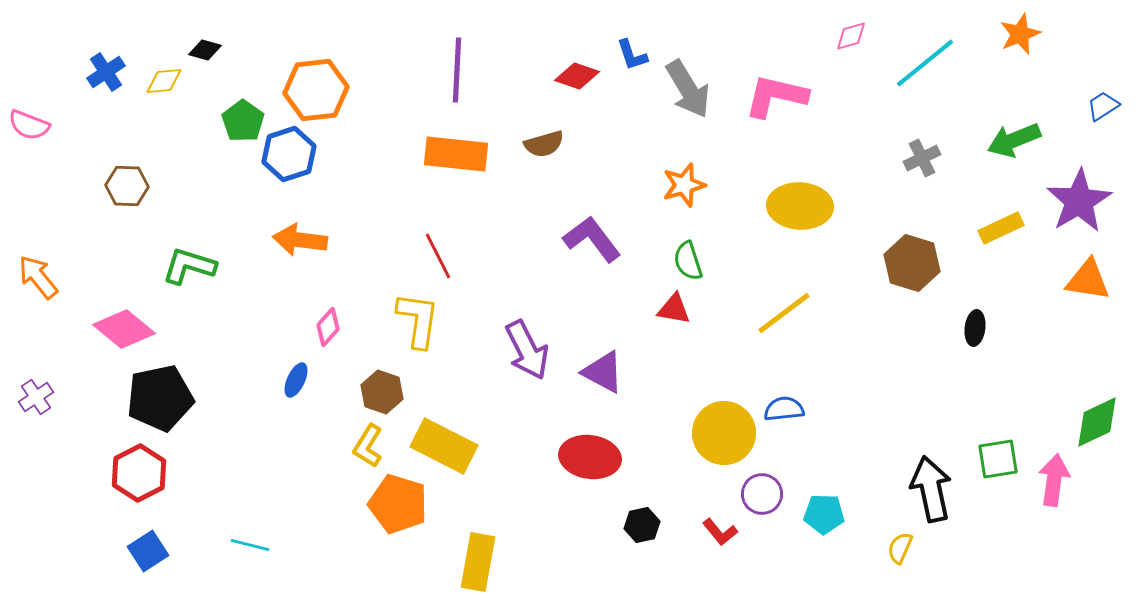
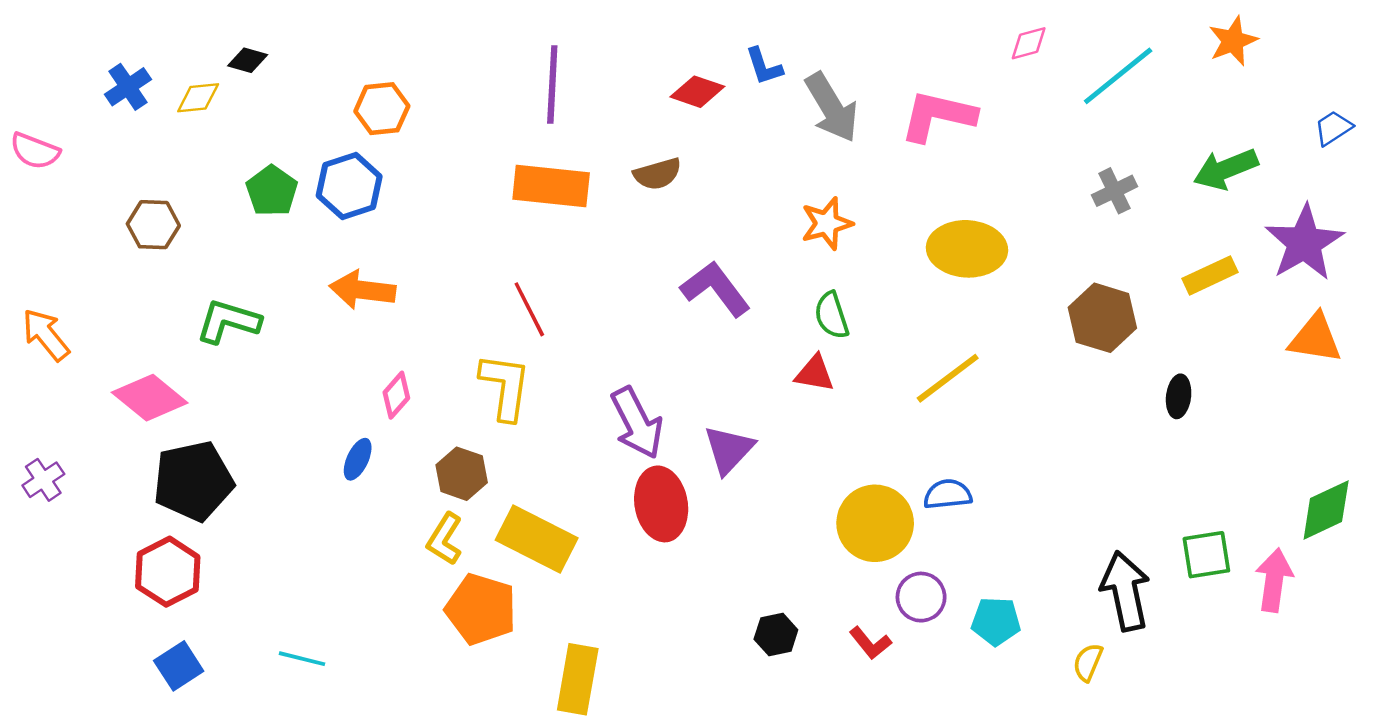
orange hexagon: (316, 90) -> (382, 109), size x0.7
green pentagon: (243, 121) -> (272, 191), moved
purple triangle: (603, 372) -> (729, 450), turned 45
red ellipse: (590, 457) -> (661, 504), moved, turned 72

